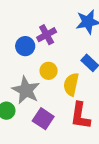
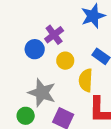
yellow circle: (49, 71) -> (65, 61), moved

